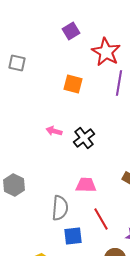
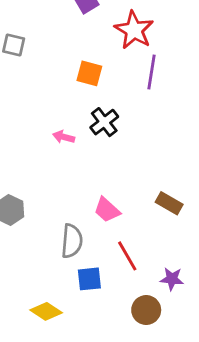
black cross: (84, 138) -> (104, 122), moved
pink trapezoid: (86, 185) -> (107, 210), turned -140

